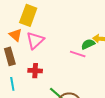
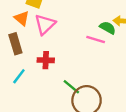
green semicircle: (88, 44) -> (108, 28), turned 56
cyan line: (12, 84) -> (19, 76), turned 48

